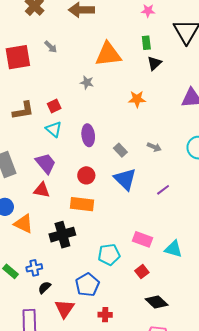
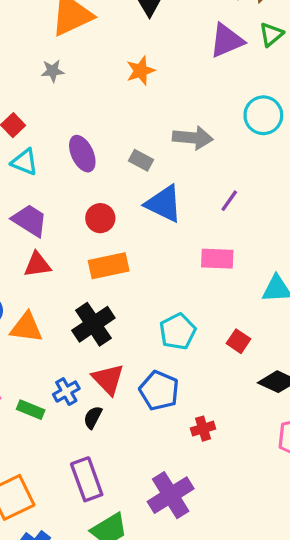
gray arrow: (154, 147) -> (193, 138), size x1.6
pink rectangle: (143, 239) -> (217, 259), moved
red triangle: (65, 309) -> (108, 379), moved

